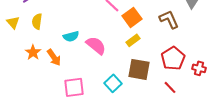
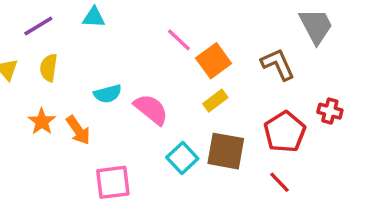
red cross: (199, 68) -> (330, 111), moved
cyan square: (113, 83) -> (182, 158), moved

